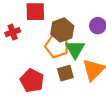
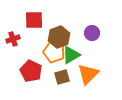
green triangle: (75, 49) -> (71, 55), turned 30
red pentagon: (32, 81) -> (31, 71), moved

